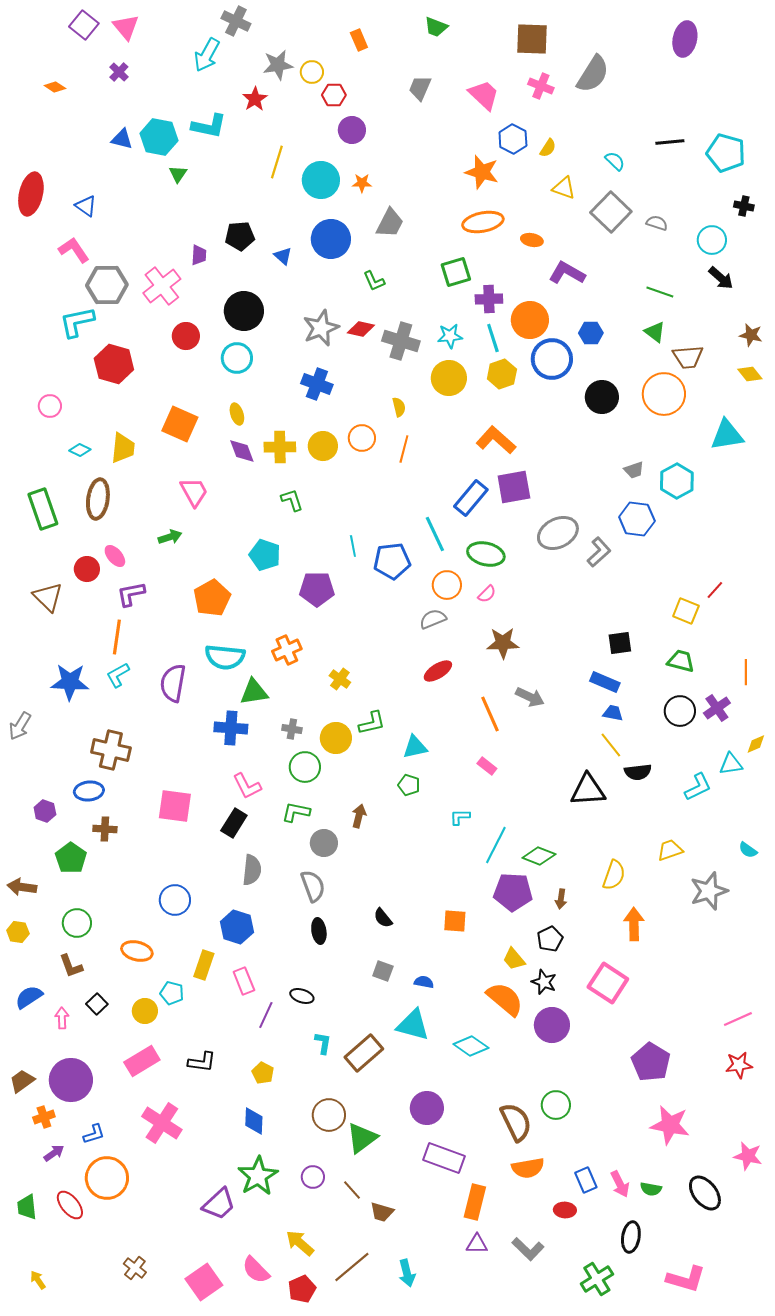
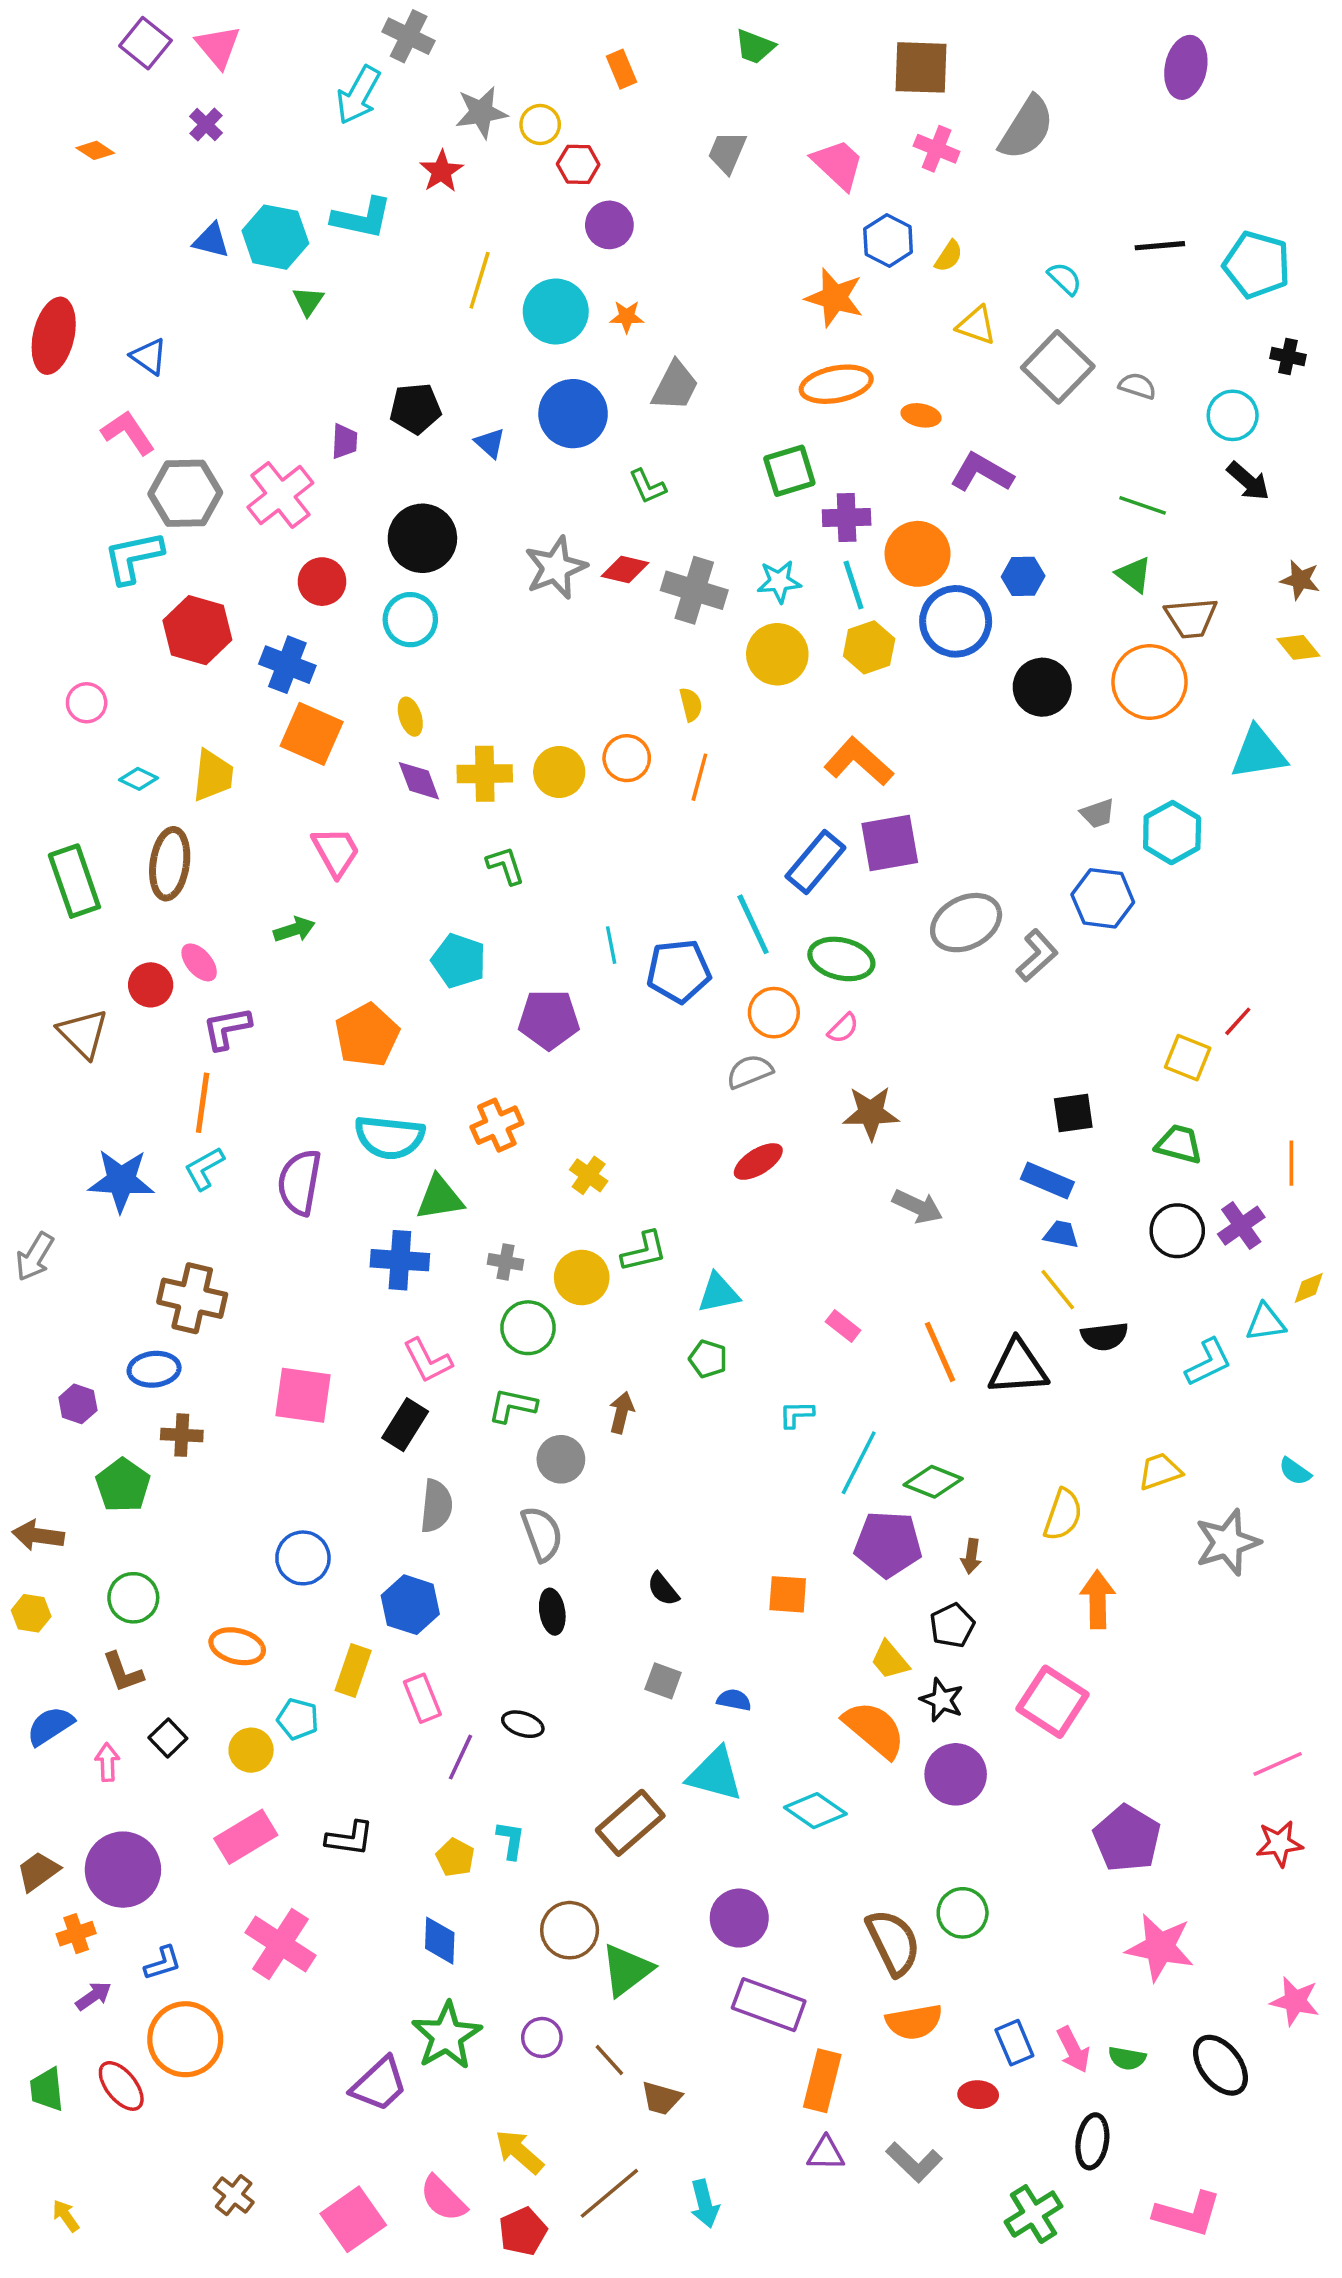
blue cross: (317, 384) -> (287, 665), moved
orange line: (490, 714) -> (940, 1352), moved
cyan L-shape: (323, 1043) -> (511, 1840), moved

